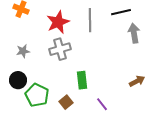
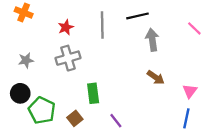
red star: (58, 22) -> (66, 27), size x0.6
brown arrow: (137, 81) -> (156, 77), moved, turned 63

